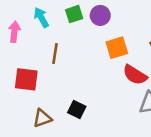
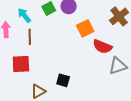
brown line: (55, 54) -> (30, 37), moved

